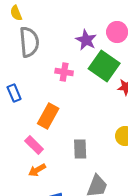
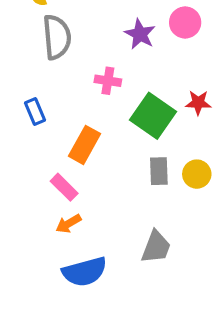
green square: (104, 66) -> (153, 116), moved
gray rectangle: (80, 149) -> (159, 171), moved

